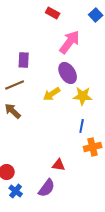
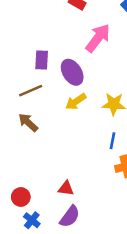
purple ellipse: (68, 73) -> (72, 72), moved
red triangle: (59, 165) -> (66, 188), moved

